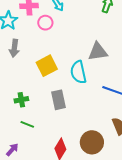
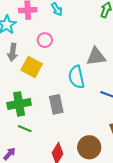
pink circle: (45, 23) -> (45, 40), moved
yellow square: (47, 66) -> (32, 67), moved, turned -35
green cross: (21, 100) -> (19, 104), size x1.6

